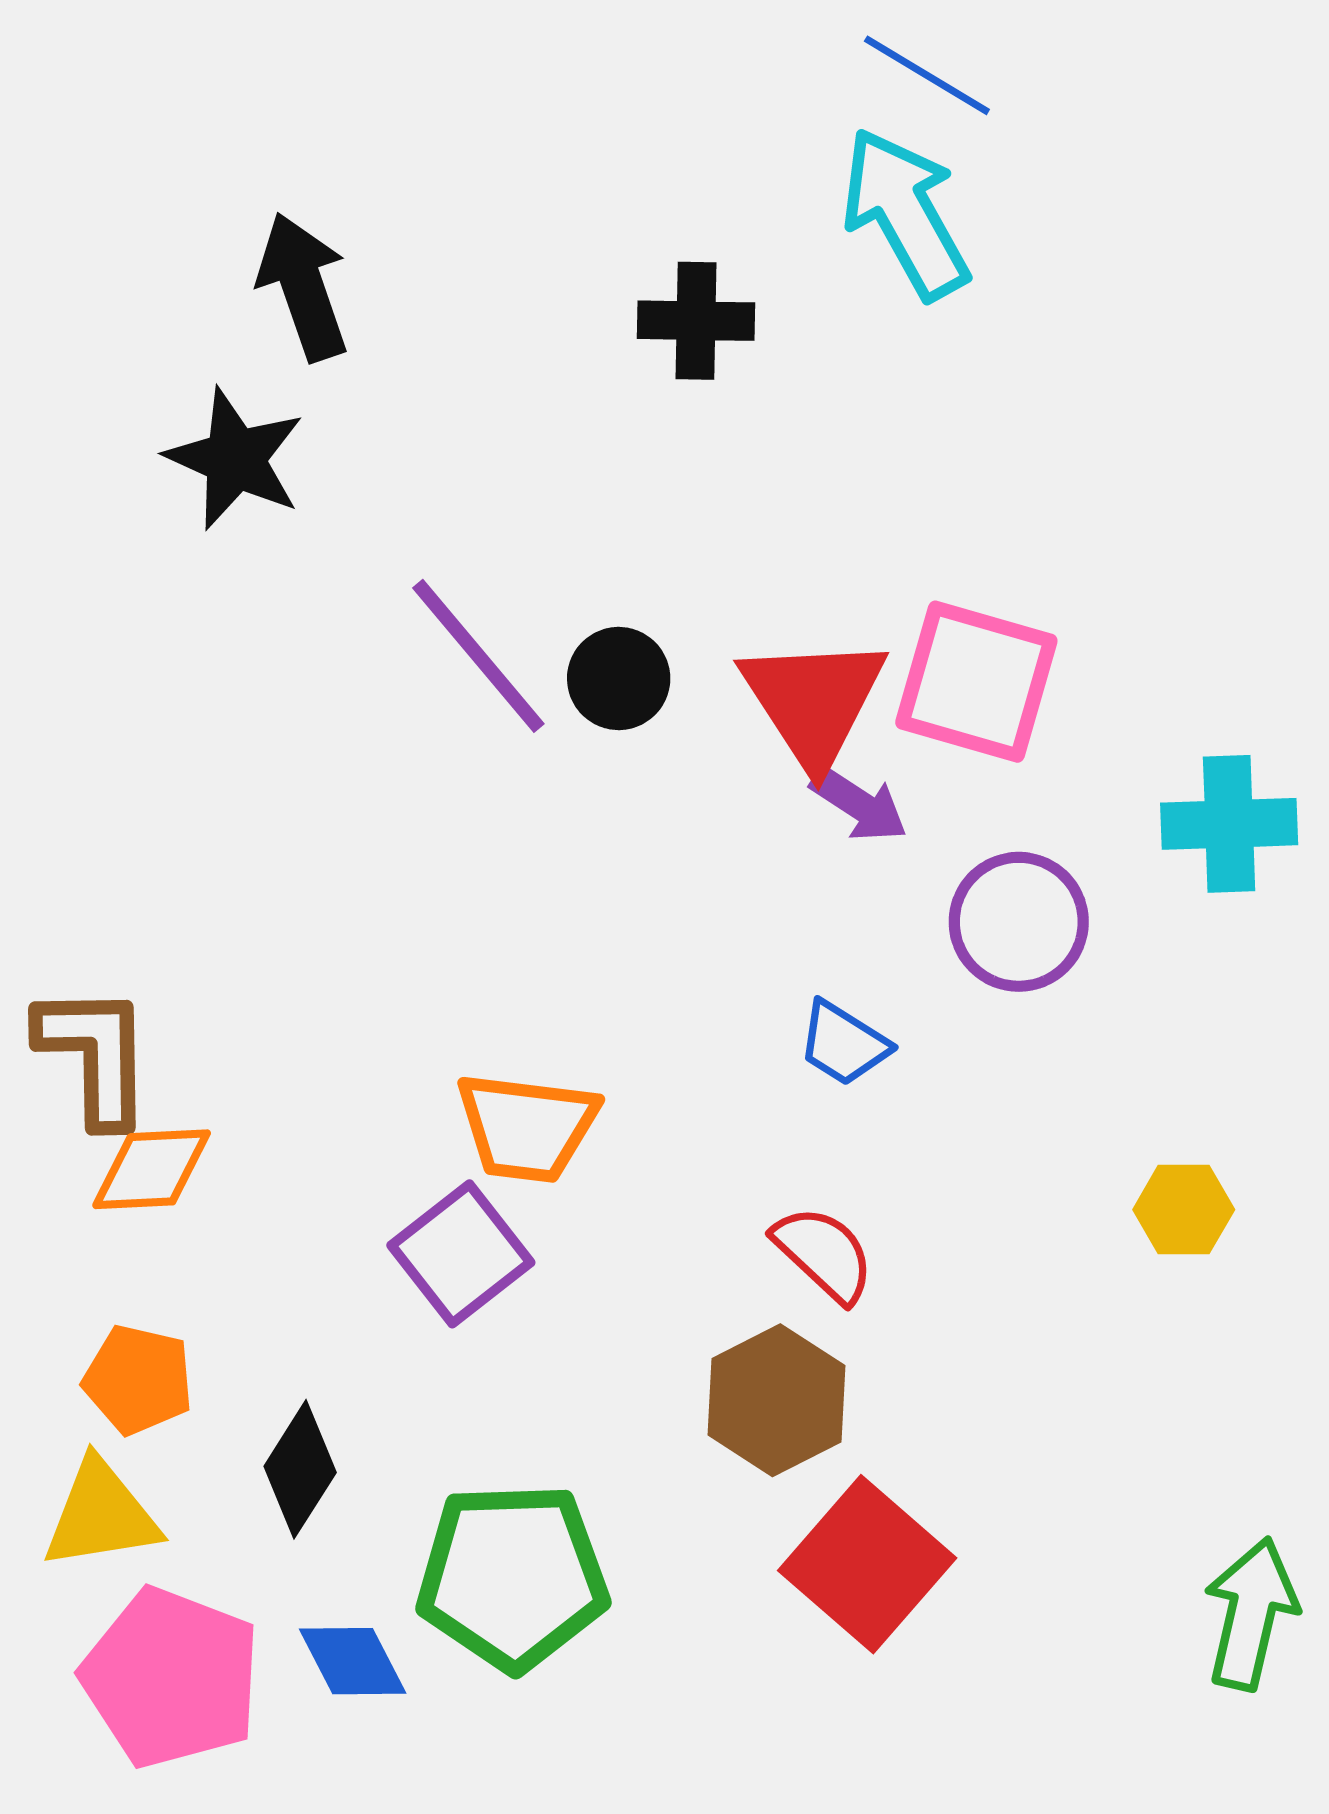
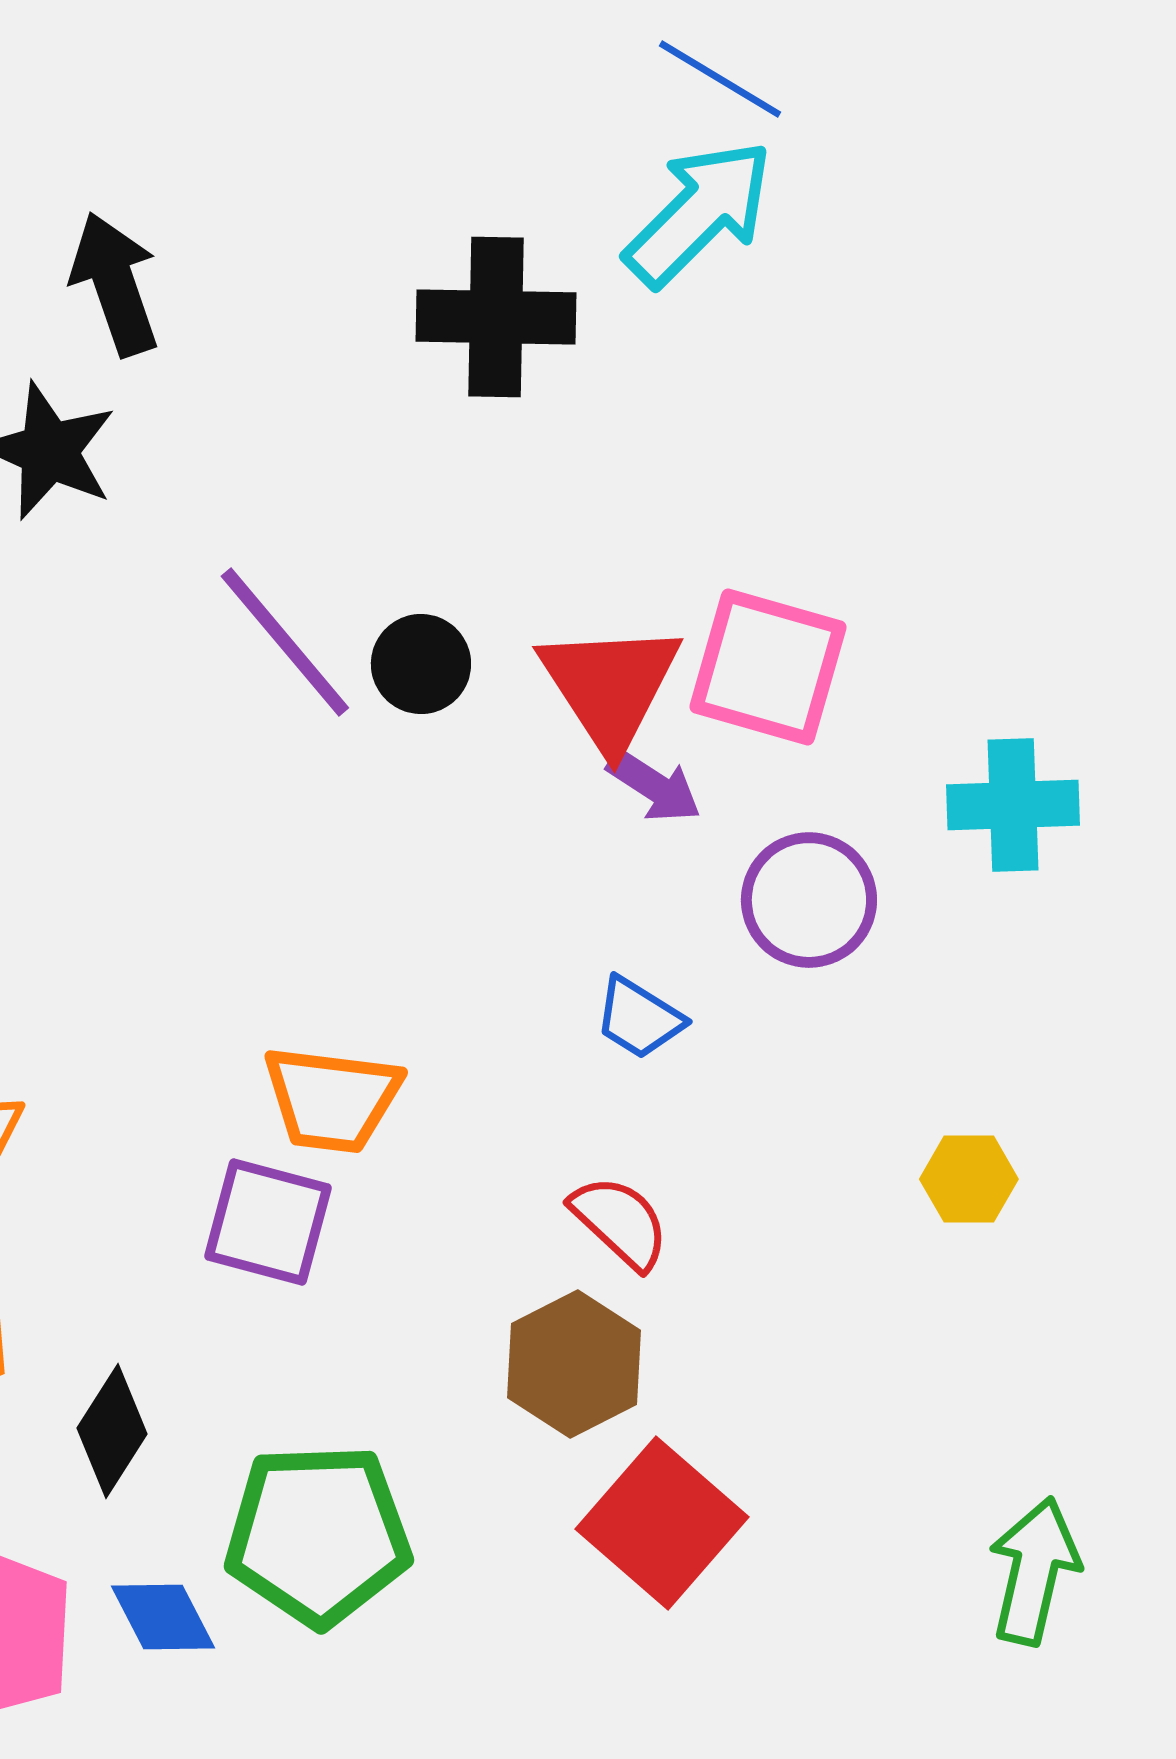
cyan arrow: (905, 213) -> (699, 213), turned 74
black cross: (696, 321) -> (496, 317), size x1.4
purple square: (461, 1254) -> (268, 1222), turned -37

